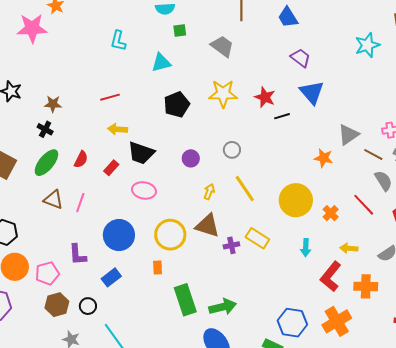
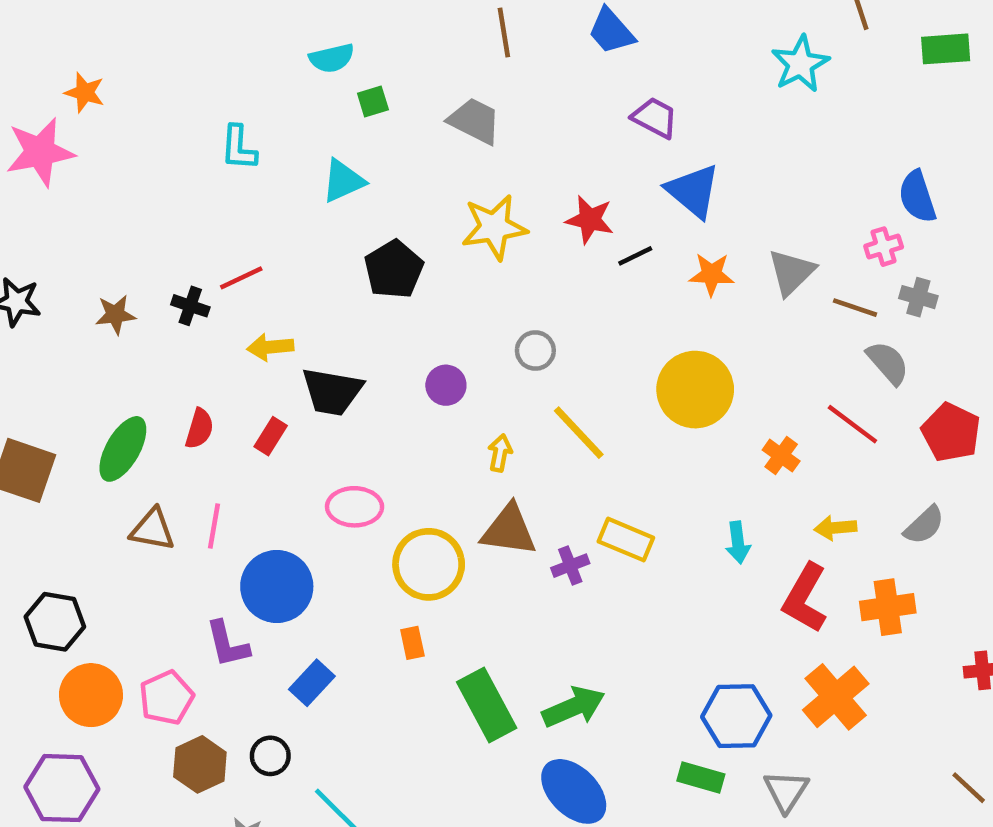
black cross: (45, 129) -> (190, 306), moved
orange star: (324, 158) -> (712, 274), moved
pink ellipse: (144, 190) -> (355, 507), moved
yellow circle: (296, 200) -> (695, 390), moved
blue circle: (119, 235) -> (277, 587), moved

